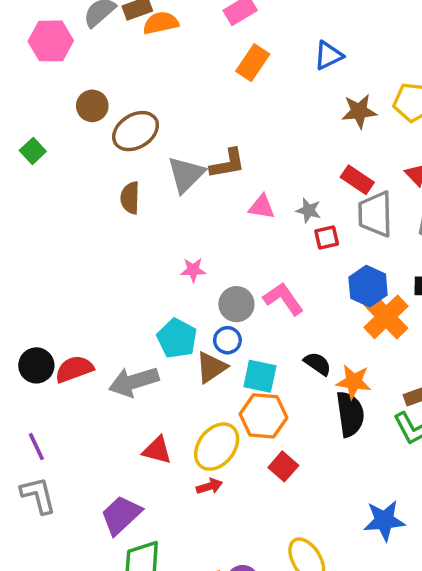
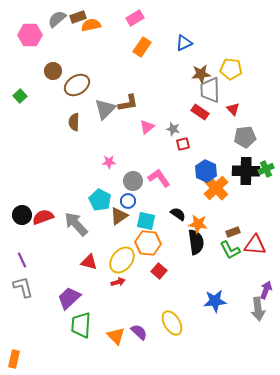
pink triangle: (262, 207) -> (147, 127), turned -49
gray trapezoid: (375, 214) -> (210, 90), moved
gray arrow: (134, 382) -> (76, 224), turned 64

